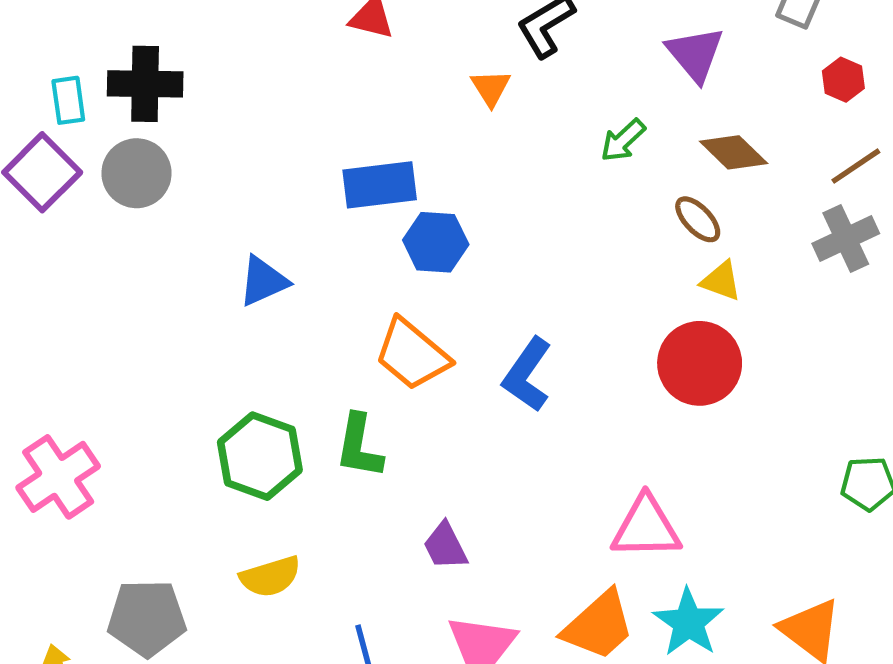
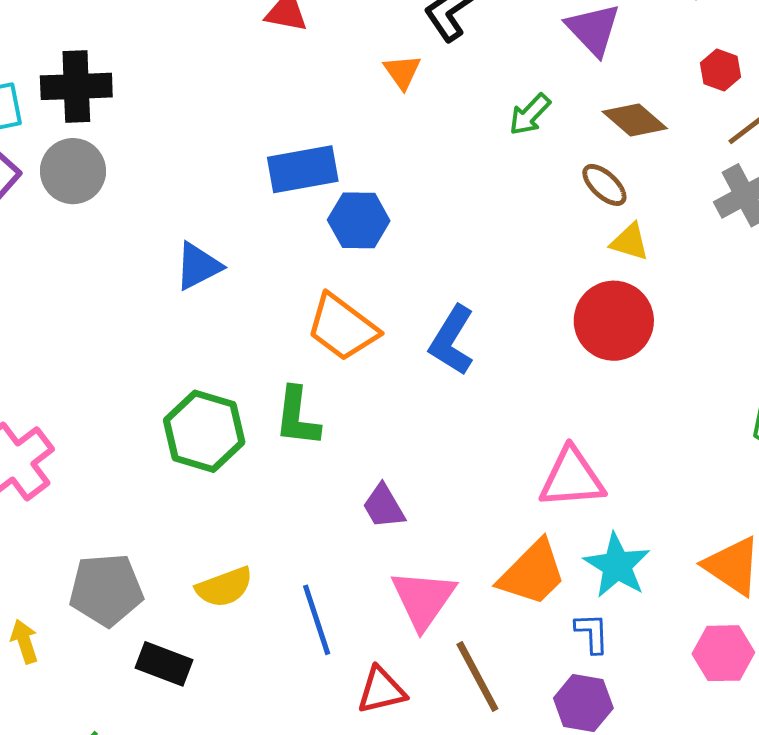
red hexagon: (843, 80) -> (720, 70), moved
yellow semicircle: (270, 577) -> (224, 587), moved

